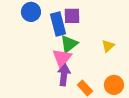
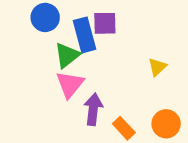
green triangle: (69, 44) -> (67, 55), moved
pink triangle: (62, 58) -> (70, 84), moved

